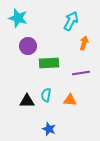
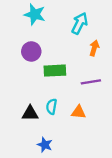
cyan star: (18, 18) -> (35, 14), moved
blue star: (49, 129) -> (45, 145), moved

